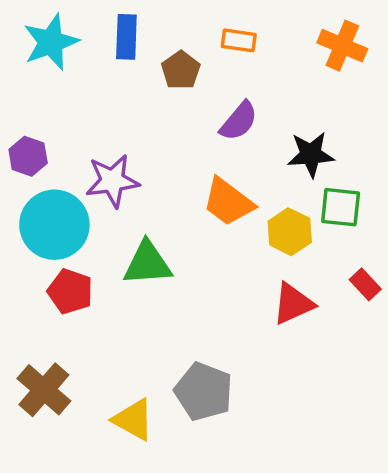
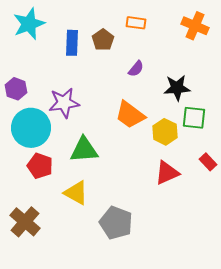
blue rectangle: (126, 37) -> (72, 43), moved
purple semicircle: (239, 121) -> (136, 69), size x0.7
yellow triangle: (133, 420) -> (76, 193), moved

